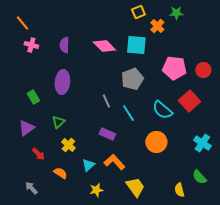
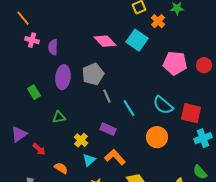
purple semicircle: (64, 45) -> (53, 47), moved
cyan square: (136, 45) -> (137, 40), turned 30
gray pentagon: (132, 79) -> (93, 74), moved
red square: (189, 101) -> (191, 113), moved, turned -35
green triangle: (58, 122) -> (59, 117), turned 32
purple triangle: (26, 128) -> (19, 134), moved
cyan cross: (202, 143) -> (203, 138), turned 36
yellow cross: (68, 145) -> (81, 140), moved

